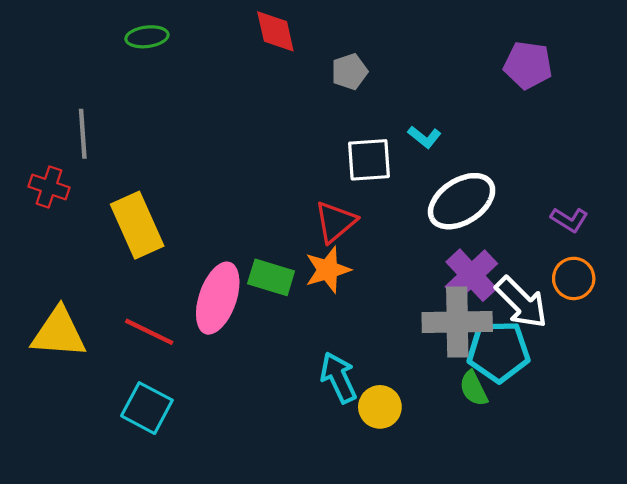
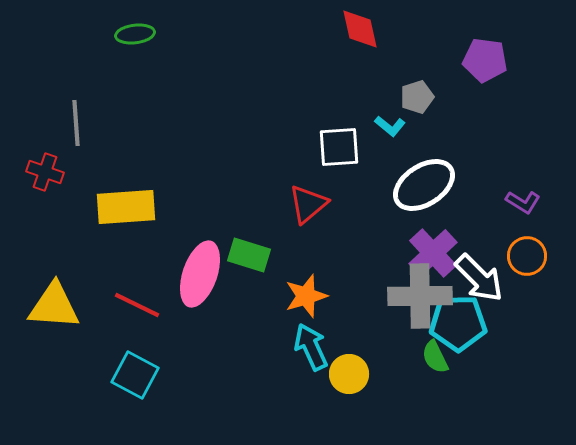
red diamond: (275, 31) -> (360, 29), moved
gray pentagon: (349, 72) -> (417, 97), moved
yellow rectangle: (137, 225) -> (126, 207), turned -70
orange star: (328, 270) -> (306, 296), moved

